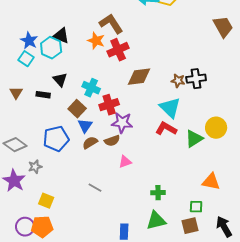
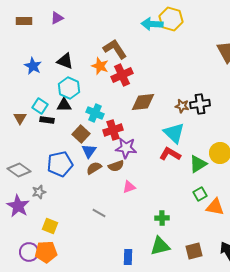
cyan hexagon: (51, 48) -> (69, 88), moved
cyan square: (26, 59) -> (40, 106), moved
black triangle: (60, 80) -> (64, 105), turned -49
green square: (196, 207) -> (200, 194), moved, turned -32

